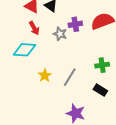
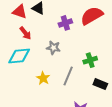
gray star: (60, 34) -> (53, 48), moved
green cross: (102, 65) -> (90, 60), moved

